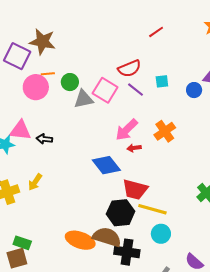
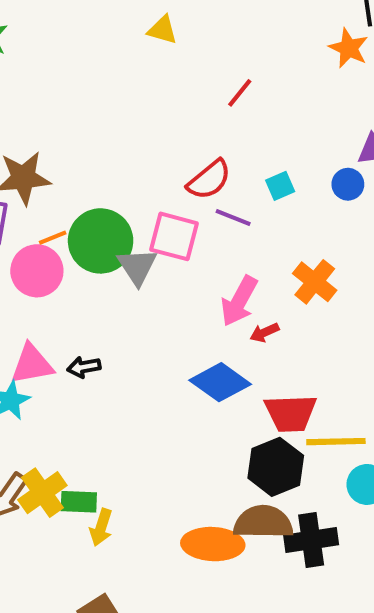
green circle: (70, 82) -> (101, 241), size x1.8
gray triangle: (84, 99) -> (137, 266), turned -35
yellow arrow: (35, 182) -> (101, 527), moved
green rectangle: (22, 243) -> (79, 502), moved

